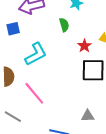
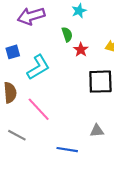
blue square: (13, 29) -> (13, 52), moved
red star: (84, 46) -> (81, 50), moved

